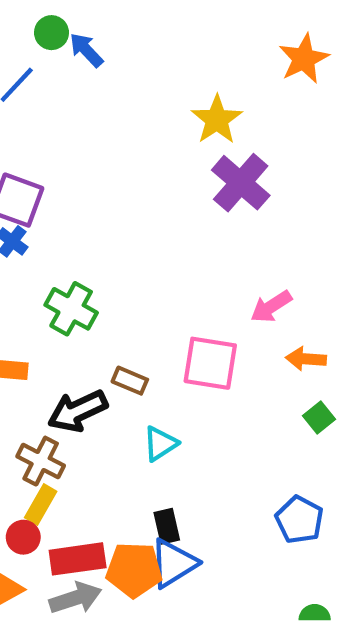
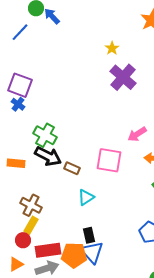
yellow star: (217, 120) -> (112, 48), size x0.6
black arrow: (78, 411) -> (48, 156), moved, turned -128
blue triangle: (173, 563) -> (92, 252), turned -40

